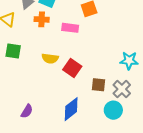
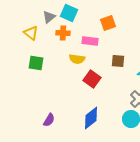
yellow semicircle: (50, 58) -> (77, 59), moved
brown square: (99, 85) -> (118, 61), moved

